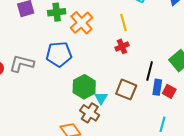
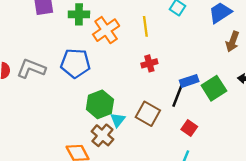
yellow line: (123, 22) -> (145, 26), moved
blue rectangle: (157, 87) -> (189, 81), moved, turned 56
red square: (169, 91) -> (189, 128), moved

